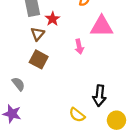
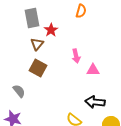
pink triangle: (102, 26) -> (93, 70), moved, size x0.6
black arrow: (99, 96) -> (95, 102), turned 90

